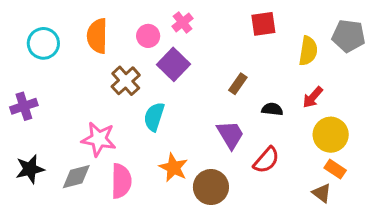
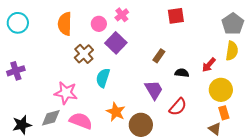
gray pentagon: (349, 36) -> (233, 24), turned 30
cyan circle: (43, 43) -> (18, 23), moved
yellow semicircle: (308, 51) -> (232, 51), moved
black star: (30, 169) -> (22, 125), moved
orange rectangle: (335, 169) -> (224, 113), turned 40
pink semicircle: (121, 181) -> (81, 121), turned -70

